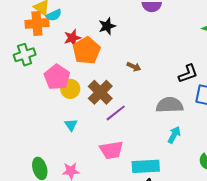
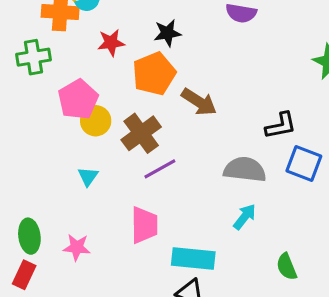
orange pentagon: (87, 51) -> (154, 74), moved
brown arrow: (134, 67) -> (199, 102), size x1.6
pink trapezoid: (111, 150) -> (144, 225), turned -90

